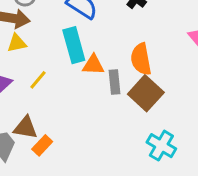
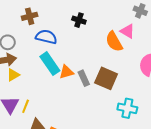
orange semicircle: (141, 59) -> (114, 42), moved
yellow line: (38, 80) -> (26, 106), moved

